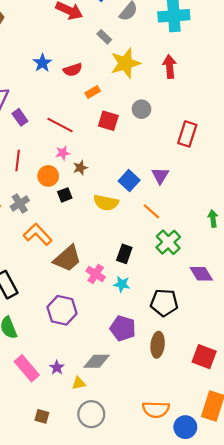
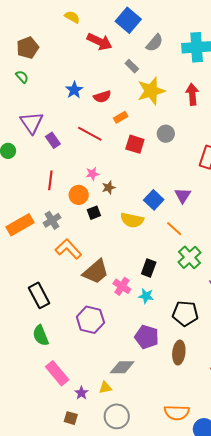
red line: (60, 125) -> (90, 134), moved
purple star: (57, 368) -> (81, 393), moved

